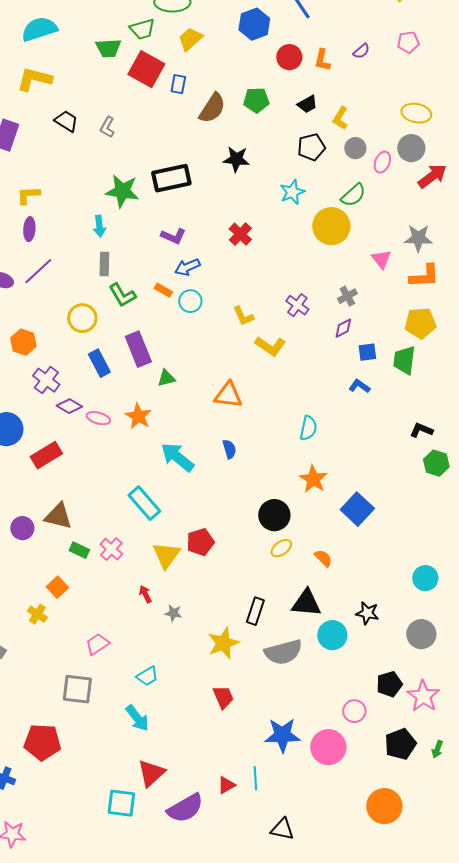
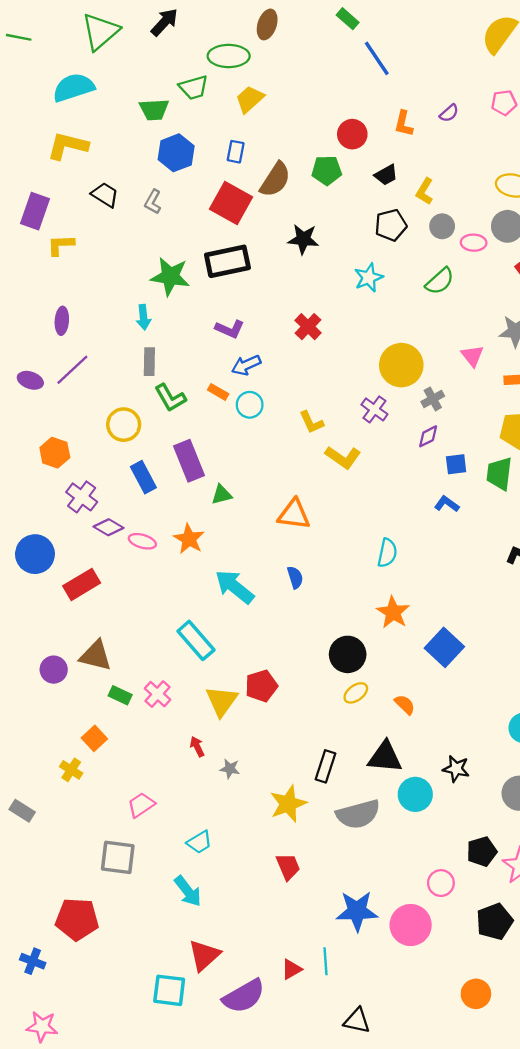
blue hexagon: (254, 24) -> (176, 153), moved
red circle: (289, 57) -> (352, 134), moved
red square: (146, 69) -> (231, 203), moved
pink ellipse: (382, 162) -> (474, 243), turned 70
yellow L-shape: (28, 195) -> (61, 245), moved
yellow circle: (331, 226) -> (401, 365), moved
orange circle: (384, 806) -> (476, 994), size x0.7

